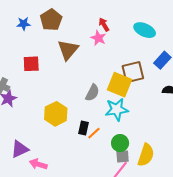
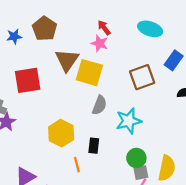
red square: (31, 64) -> (28, 80), size x1.4
yellow square: (119, 85) -> (89, 73), moved
orange line: (94, 133) -> (77, 165), moved, turned -56

